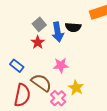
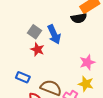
black semicircle: (73, 27) -> (79, 18), moved
pink star: (61, 65) -> (87, 62), moved

